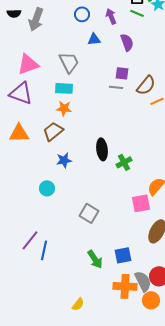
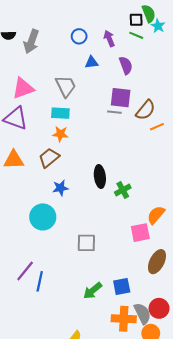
purple square: (122, 73) -> (121, 98), size x1.5
cyan circle: (47, 188) -> (43, 217), size x1.6
gray square: (89, 213) -> (86, 243), turned -30
green arrow: (95, 259) -> (93, 291), turned 84

